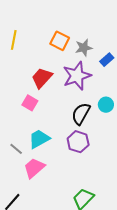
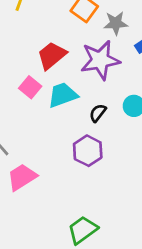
black semicircle: (81, 114) -> (98, 113), size x0.6
cyan trapezoid: (39, 139) -> (63, 95), moved

